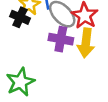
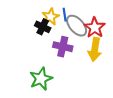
purple cross: (61, 39) -> (63, 47), moved

